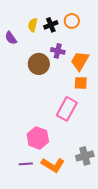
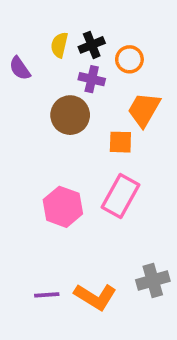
orange circle: (72, 21) -> (129, 59), moved
purple cross: (58, 51) -> (92, 79), moved
orange square: (81, 83) -> (120, 142), moved
pink hexagon: (38, 138) -> (63, 207), moved

